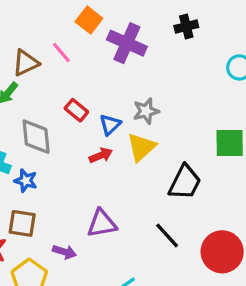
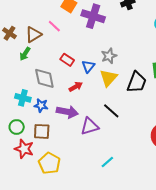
red arrow: (101, 155) -> (76, 87), moved
black trapezoid: (185, 182) -> (137, 82), moved
black line: (167, 236) -> (111, 111), moved
purple arrow: (65, 252) -> (67, 112), moved, size x1.5

